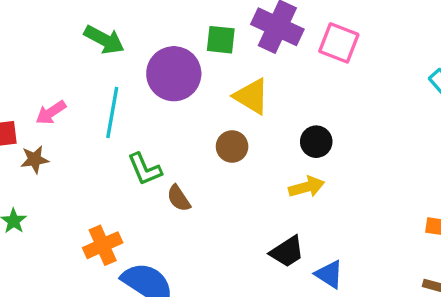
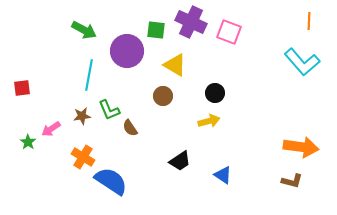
pink arrow: (51, 113) -> (51, 129), moved
brown star: (35, 159) -> (82, 116), moved
orange cross: (103, 245) -> (83, 157), turned -35
black trapezoid: (287, 252) -> (180, 161), moved

